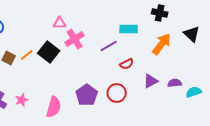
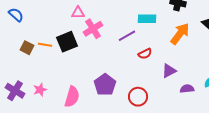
black square: (49, 52) -> (67, 42), turned 30
orange line: (27, 55) -> (45, 45), turned 48
purple semicircle: (175, 83) -> (187, 89), moved
red circle: (117, 93) -> (138, 97), moved

